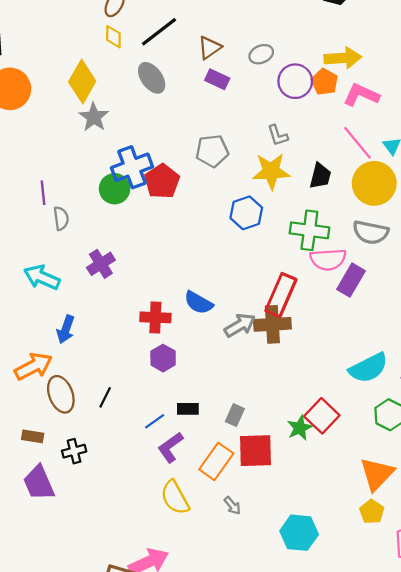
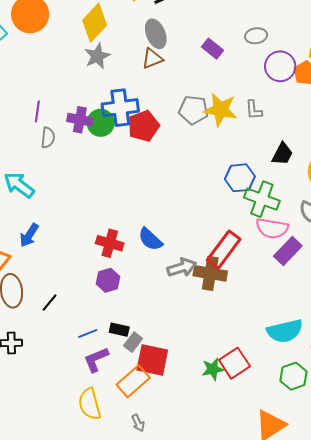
brown triangle: (210, 48) -> (152, 59), moved
yellow star: (271, 171) -> (221, 110), moved
blue hexagon: (246, 213) -> (240, 178), moved
purple cross: (101, 264) -> (80, 120), moved, turned 30
gray rectangle: (235, 415) -> (133, 342), moved
red square: (255, 451) -> (152, 360), moved

